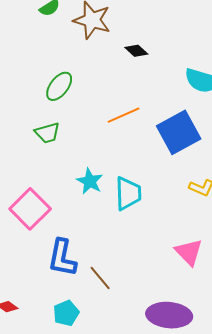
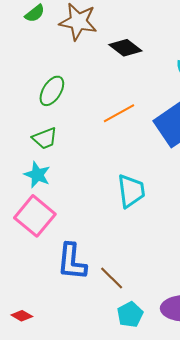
black diamond: (136, 51) -> (125, 48), size x1.4
cyan star: (90, 181) -> (37, 175), moved
cyan pentagon: (66, 313) -> (130, 314), moved

